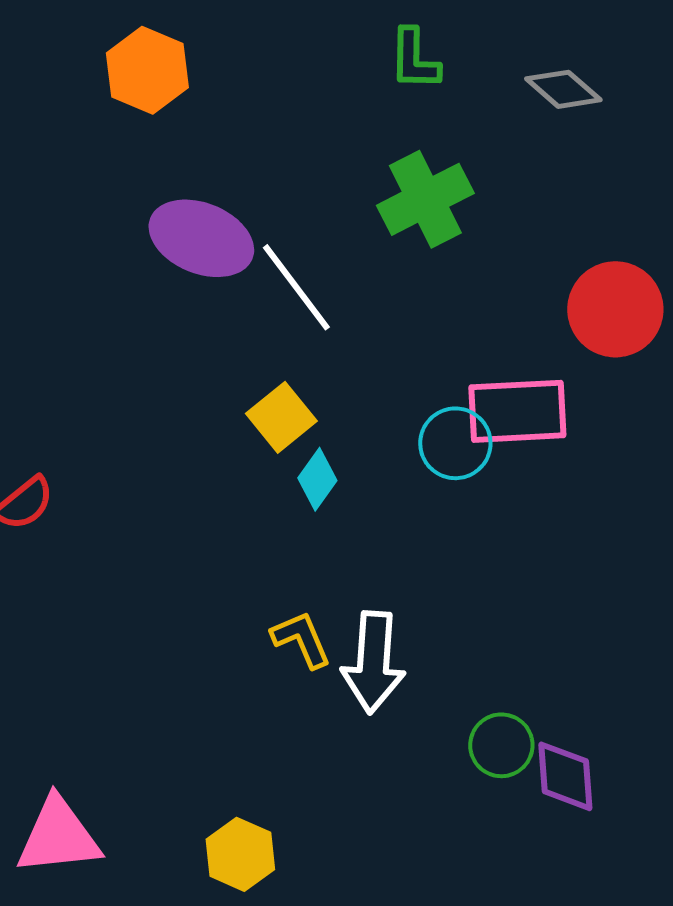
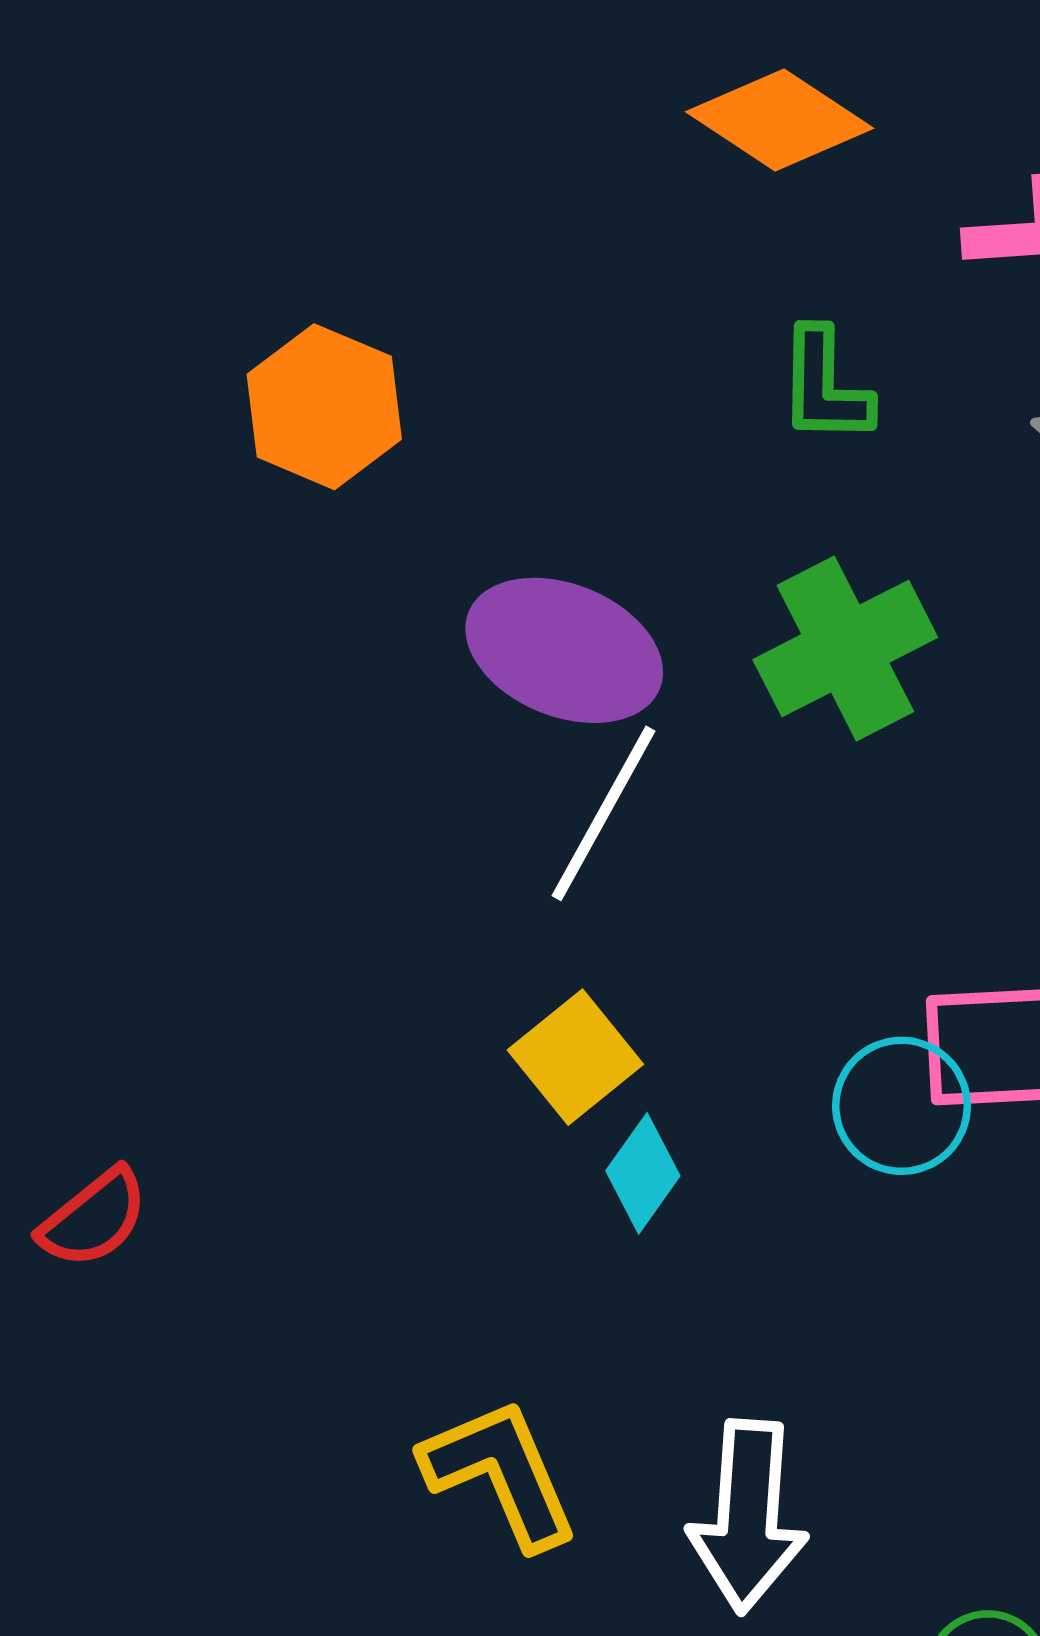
purple ellipse: (201, 238) -> (564, 650), moved
white line: (296, 287) -> (604, 813), turned 66
yellow L-shape: (301, 639) -> (500, 1473), moved, size x1.4

